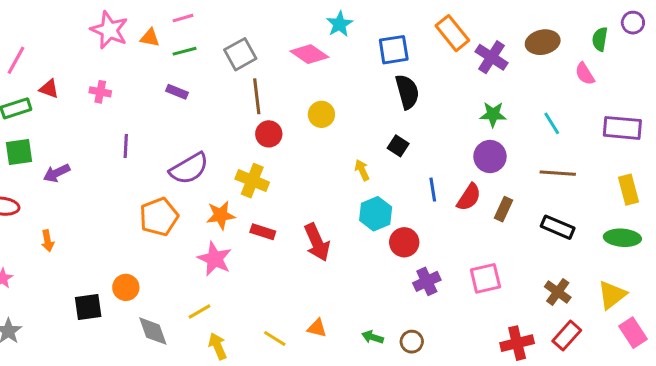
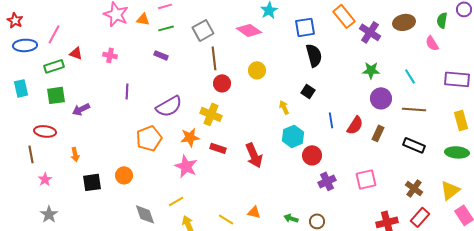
purple circle: (490, 157) -> (381, 98), moved
orange circle: (126, 287) -> (124, 175), moved
black square: (88, 307) -> (92, 182), moved

